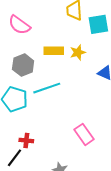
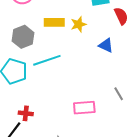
pink rectangle: (84, 134) -> (84, 108), turned -60

